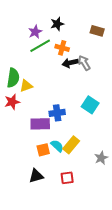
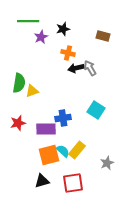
green line: (40, 46) -> (28, 21), moved, turned 30
red star: (12, 102) -> (18, 123), moved
orange square: (43, 150) -> (49, 155), size x1.5
red square: (67, 178) -> (73, 183), size x1.5

